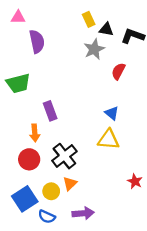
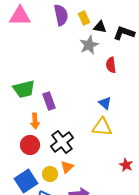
pink triangle: (18, 17) -> (20, 16), size x1.6
purple semicircle: (37, 41) -> (61, 15), moved
red semicircle: (118, 71) -> (111, 65), turned -35
green trapezoid: (18, 83) -> (24, 89), moved

